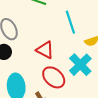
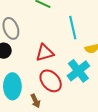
red triangle: (45, 50) -> (45, 53), turned -48

